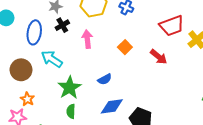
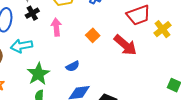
red arrow: (159, 57) -> (125, 45), size x1.4
cyan arrow: (52, 59) -> (21, 46), turned -45

